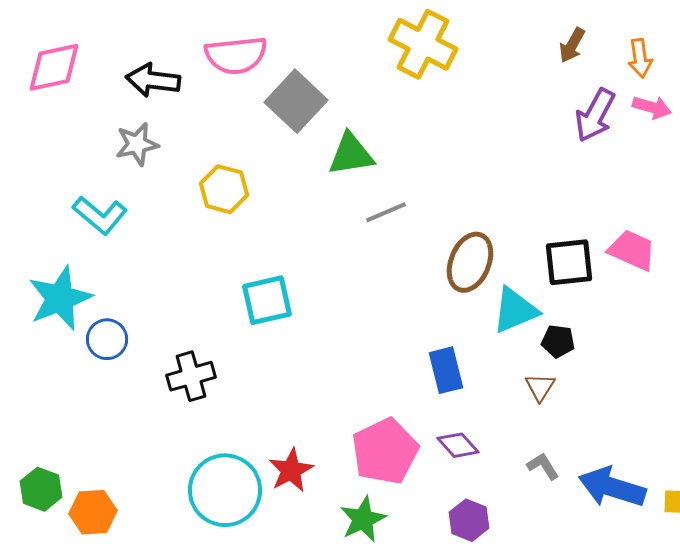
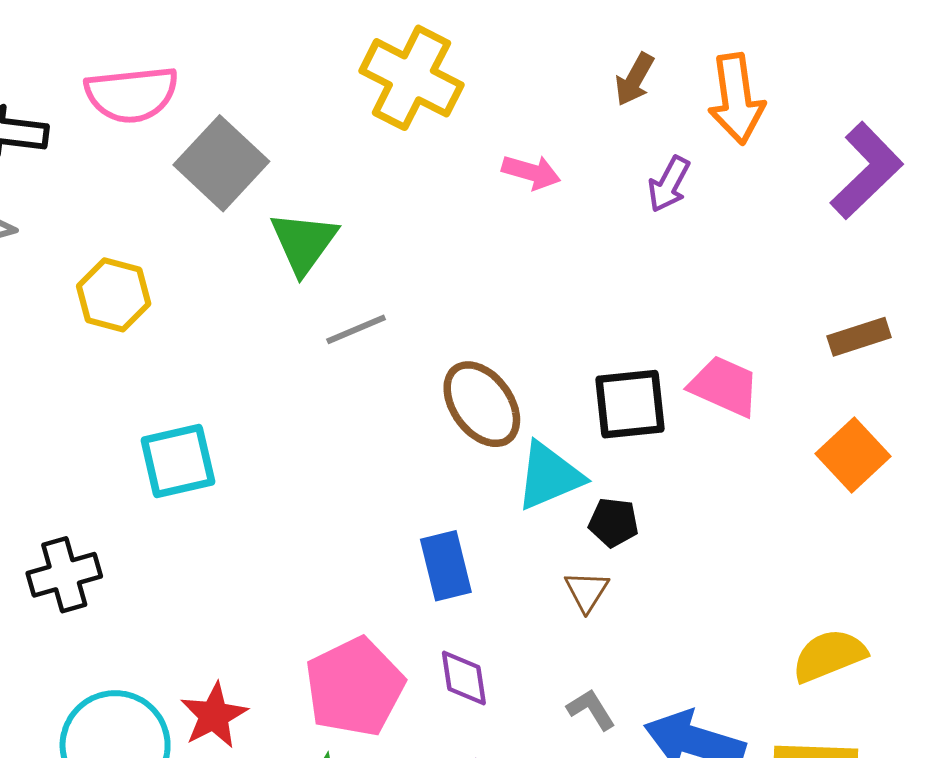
orange arrow: (640, 58) -> (736, 99), size x1.5
pink arrow: (652, 107) -> (531, 172), moved
purple arrow: (595, 115) -> (669, 184), size x0.7
green triangle: (351, 154) -> (304, 242), turned -45
brown ellipse: (470, 262) -> (482, 404), turned -58
purple diamond: (458, 445) -> (464, 678), turned 33

